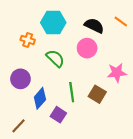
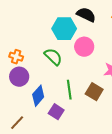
cyan hexagon: (53, 23) -> (64, 29), moved
black semicircle: (94, 26) -> (86, 15), moved
orange cross: (28, 40) -> (16, 57), moved

